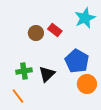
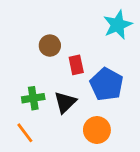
red rectangle: (55, 30) -> (76, 65), moved, turned 40
orange circle: (87, 84) -> (97, 130), moved

